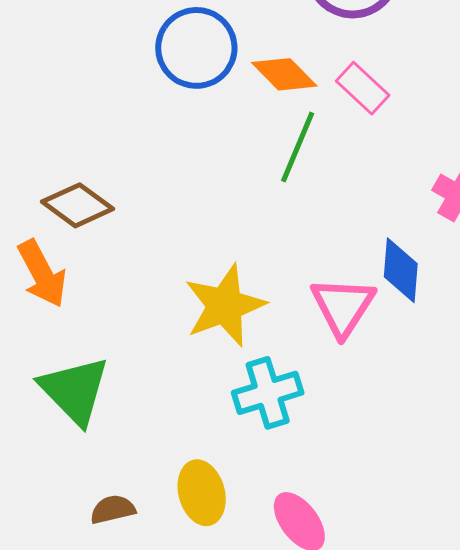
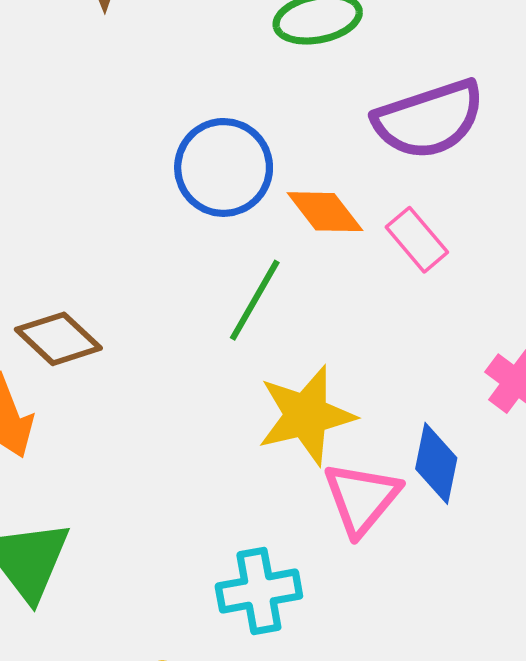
green line: (298, 147) -> (255, 300), moved
yellow star: (225, 306) -> (306, 415), moved

